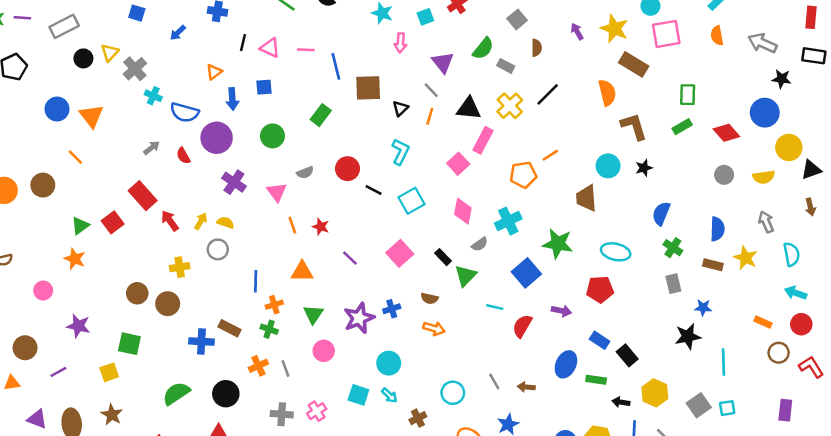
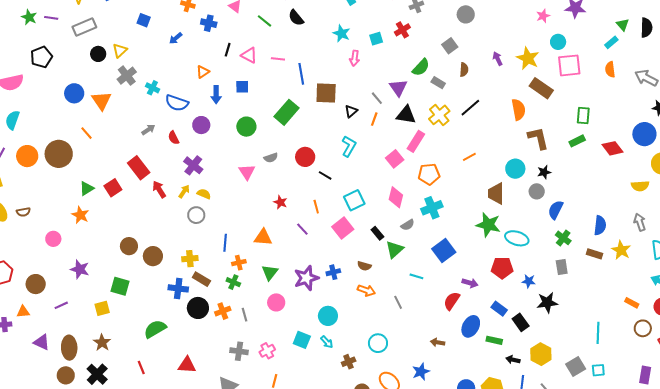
purple triangle: (443, 62) -> (398, 88), moved
gray cross: (135, 69) -> (127, 76), moved
green rectangle: (321, 115) -> (286, 112), size x1.4
purple circle: (217, 138) -> (201, 125), size x0.7
orange pentagon: (523, 175) -> (429, 174), moved
gray circle: (724, 175) -> (537, 191), moved
purple cross: (234, 182) -> (193, 165), moved
brown circle: (43, 185) -> (59, 154), size x1.4
cyan square: (411, 201) -> (354, 200), moved
orange line: (292, 225) -> (316, 207), moved
green star: (558, 244) -> (488, 225), moved
yellow cross: (180, 267) -> (190, 259), moved
blue star: (703, 308) -> (529, 281), moved
red semicircle: (522, 326) -> (452, 301), moved
black star: (688, 336) -> (547, 303), moved
gray line: (494, 381) -> (398, 302), moved
black circle: (226, 394) -> (198, 308), moved

